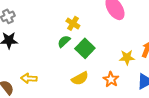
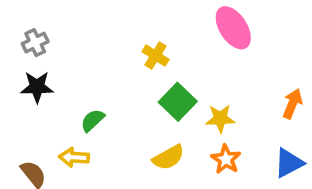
green semicircle: (64, 41) -> (93, 120), moved
yellow star: (127, 57) -> (220, 118), moved

